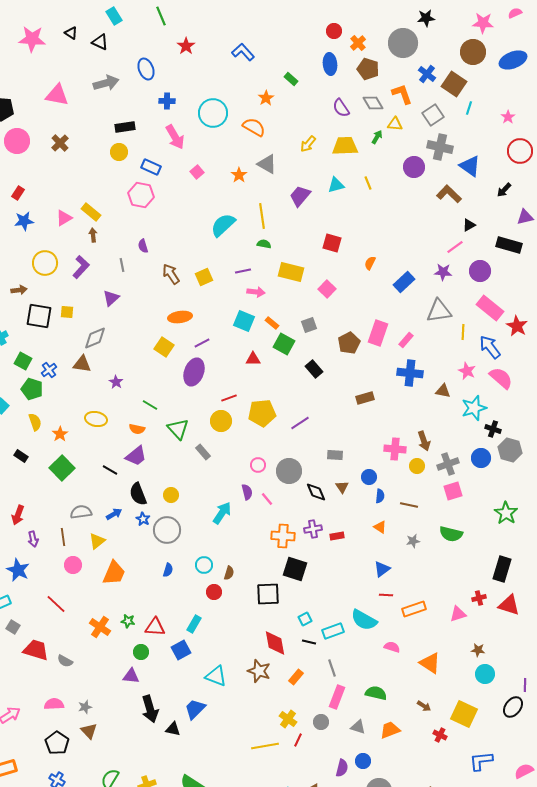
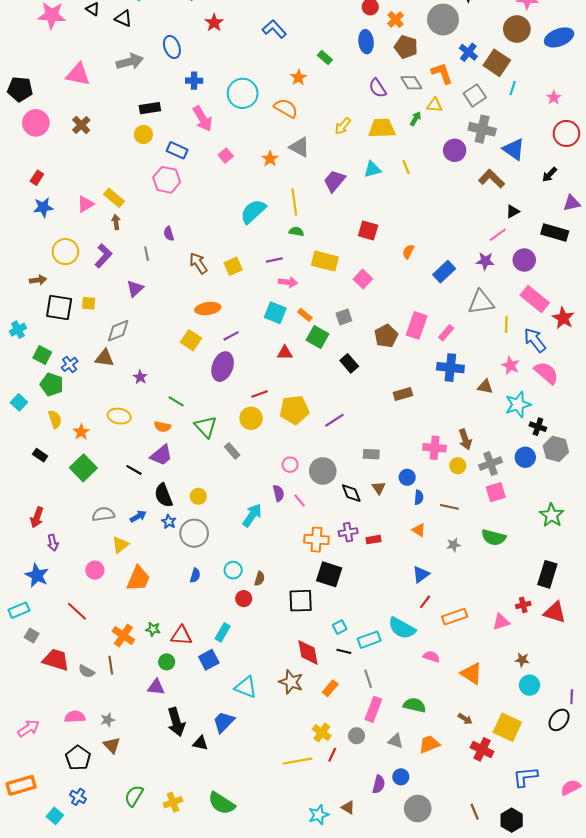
brown line: (63, 537) -> (111, 665), moved
red line: (386, 595) -> (425, 602), turned -56
red cross: (440, 735) -> (482, 749), size x1.5

